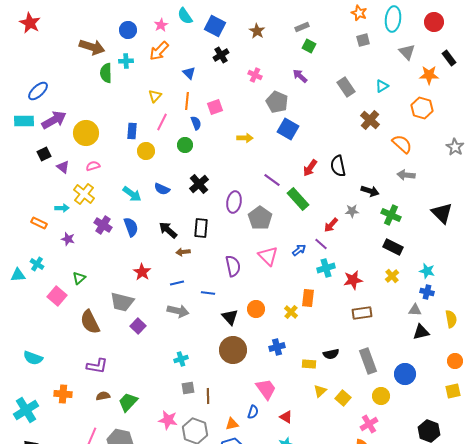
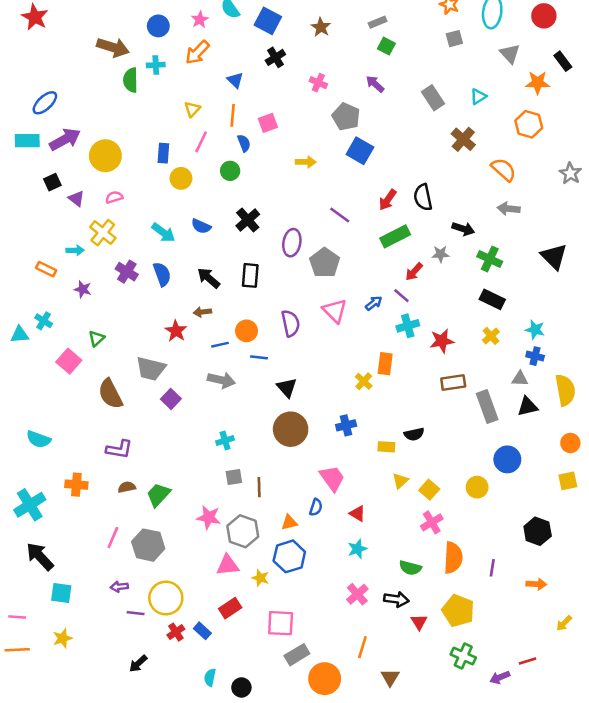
green rectangle: (298, 199) -> (395, 236), moved, turned -75
brown arrow: (183, 252) -> (202, 312), moved
orange circle: (256, 309) -> (246, 331), moved
yellow semicircle: (451, 319) -> (565, 390), size x1.4
gray rectangle: (368, 361) -> (487, 406), moved
pink cross: (369, 424) -> (432, 522), moved

